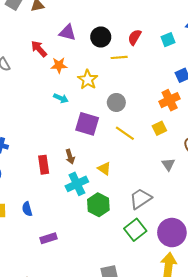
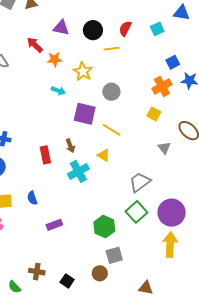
yellow square: (159, 128) -> (154, 114), turned -32
yellow line: (125, 133) -> (112, 130), moved
green hexagon: (98, 205) -> (104, 227), moved

